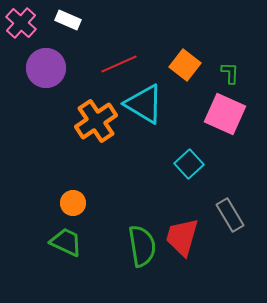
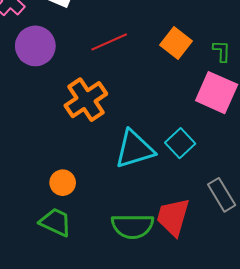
cyan triangle: (144, 104) -> (135, 149), moved, turned -48
green semicircle: (142, 246) -> (132, 226), turned 99

